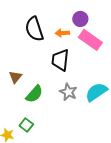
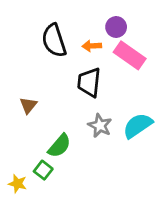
green semicircle: (34, 94) -> (59, 146), moved

